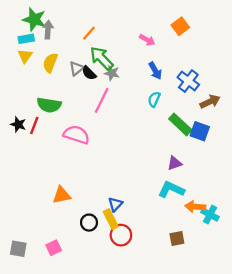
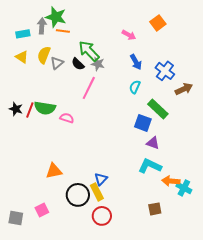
green star: (34, 19) -> (56, 17), moved
orange line: (89, 33) -> (63, 31), moved, turned 56
yellow triangle: (25, 56) -> (22, 57), moved, turned -32
gray triangle: (76, 68) -> (57, 63), moved
green semicircle: (49, 105) -> (45, 108), moved
blue square: (200, 131) -> (143, 123), moved
pink semicircle: (76, 135) -> (67, 118), size x0.6
purple triangle: (175, 163) -> (153, 143), turned 40
black circle: (89, 223) -> (78, 195), size x1.5
red circle: (121, 235) -> (102, 216), moved
pink square: (54, 248) -> (42, 210), moved

